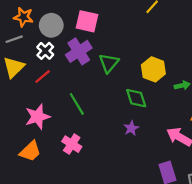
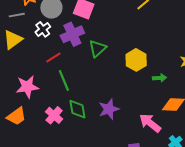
red line: (43, 77) -> (53, 57), moved
green diamond: (136, 98) -> (77, 109), moved
purple star: (131, 128) -> (109, 109), size x1.5

